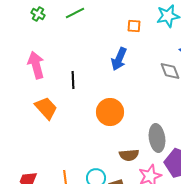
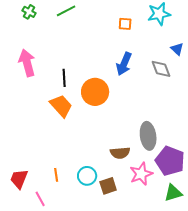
blue arrow: (119, 59) -> (124, 64), moved
orange trapezoid: (46, 108) -> (61, 106), moved
orange circle: (110, 112) -> (95, 92), moved

